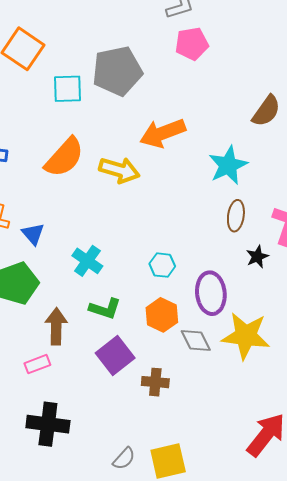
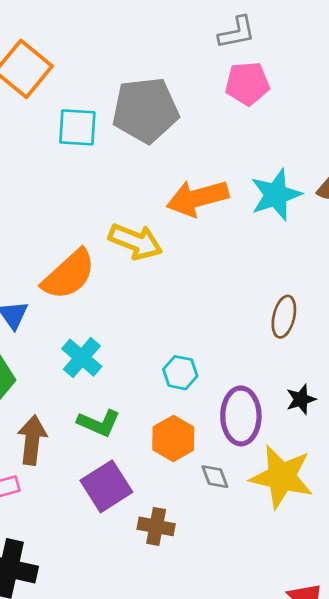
orange semicircle: (64, 157) -> (69, 275), moved
cyan star: (228, 165) -> (276, 195), moved
black star: (257, 257) -> (301, 399), moved
gray diamond: (196, 340) -> (215, 477), size x0.7

